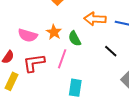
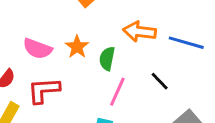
green semicircle: (75, 39) -> (107, 59), turned 35
pink line: (62, 59) -> (117, 92), moved

